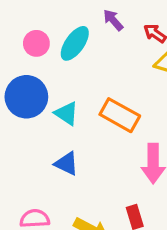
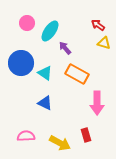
purple arrow: (113, 20) -> (65, 48), moved
pink circle: (36, 43) -> (27, 23), moved

